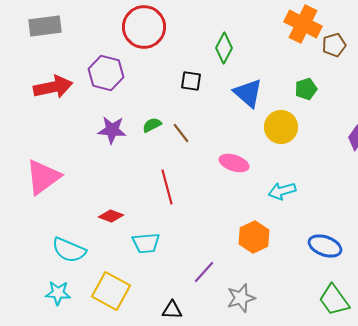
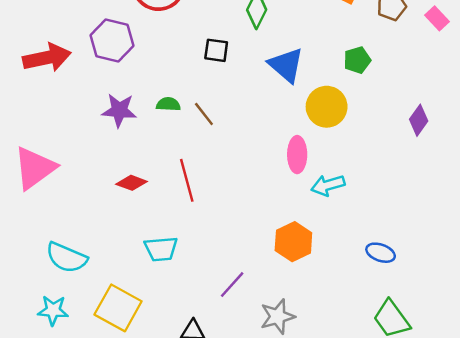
green semicircle: (152, 125) -> (168, 104), turned 30
pink ellipse: (234, 163) -> (297, 155), moved, turned 72
red diamond: (111, 216) -> (132, 183), moved
blue ellipse: (325, 246) -> (381, 253), size x0.7

